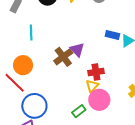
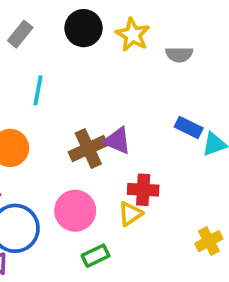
purple triangle: (77, 50) -> (117, 141), turned -35
pink circle: (99, 100) -> (75, 211), moved

